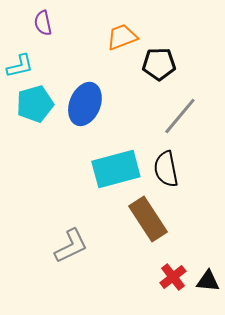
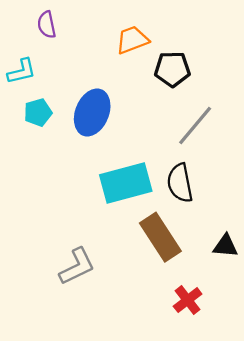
cyan pentagon: (35, 104) -> (38, 113), size x0.7
black triangle: (208, 281) -> (225, 246), moved

